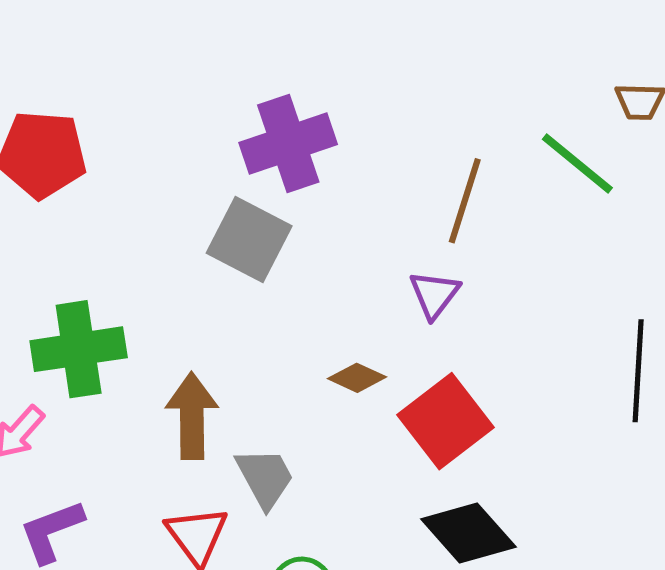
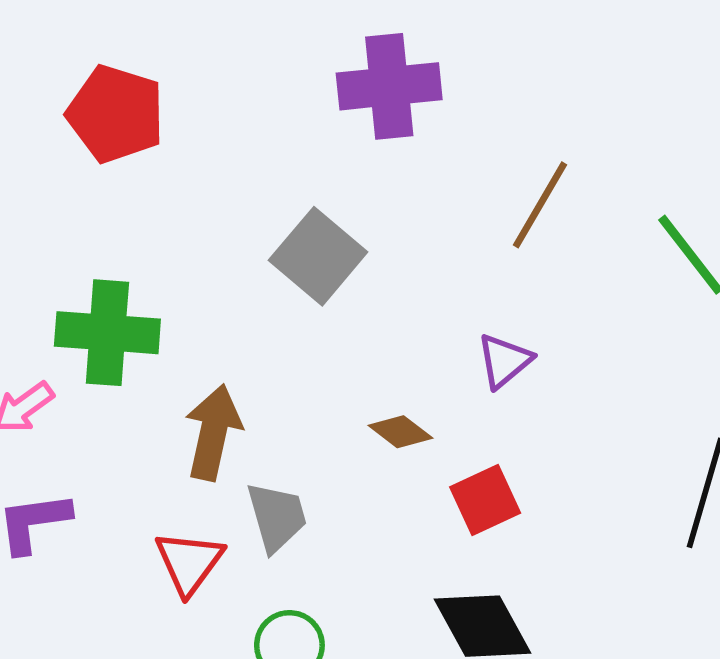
purple cross: (288, 144) -> (389, 86), moved
brown line: (465, 201) -> (540, 205), moved
red square: (445, 421) -> (485, 500), size x0.7

